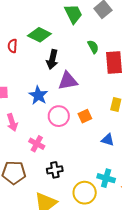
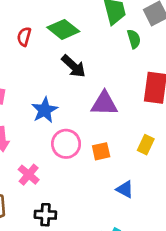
green semicircle: (93, 47) -> (134, 39), moved
black arrow: (52, 59) -> (73, 66), turned -72
purple triangle: (68, 81) -> (104, 103), moved

